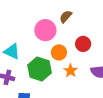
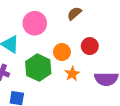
pink circle: (45, 30) -> (35, 23), moved

